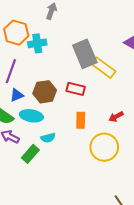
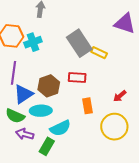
yellow rectangle: (103, 68) -> (99, 53), size x0.7
blue triangle: (17, 95) -> (23, 94), size x1.5
cyan semicircle: (48, 138) -> (60, 128), size x1.5

